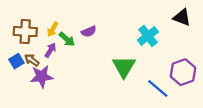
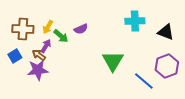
black triangle: (182, 17) -> (166, 32), moved
cyan cross: (148, 36) -> (135, 21), moved, turned 36
brown arrow: (32, 60) -> (39, 55), moved

